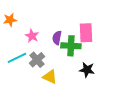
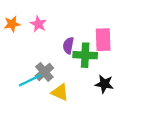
pink star: (32, 36) -> (38, 24), moved
cyan line: (17, 58) -> (30, 80), moved

